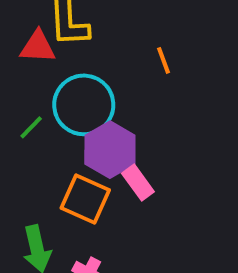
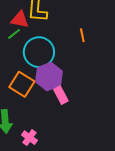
green line: (31, 127) -> (14, 34), moved
orange square: (85, 199) -> (22, 84), moved

